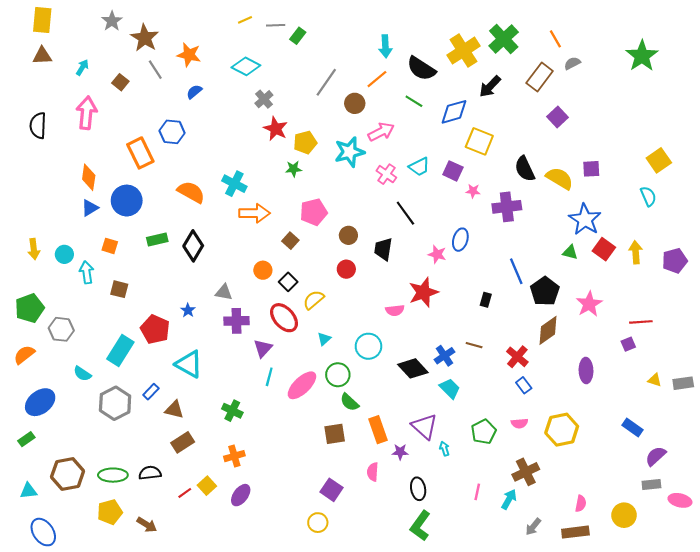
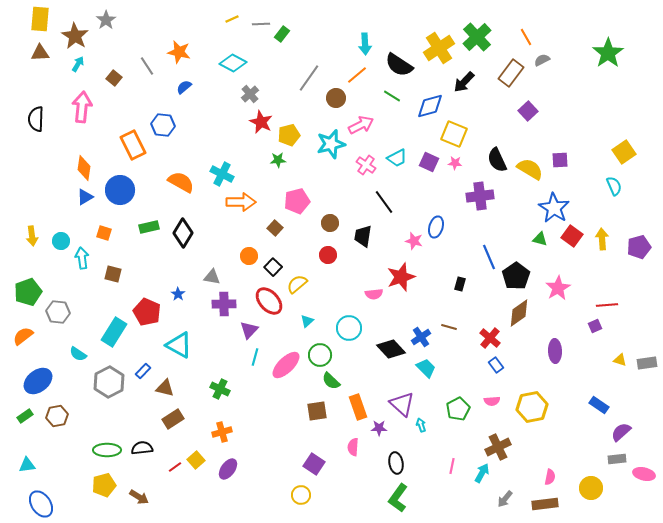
brown star: (145, 38) -> (75, 36), moved
pink star: (473, 191) -> (455, 163), moved
brown hexagon: (68, 474) -> (57, 416), moved, size x0.7

